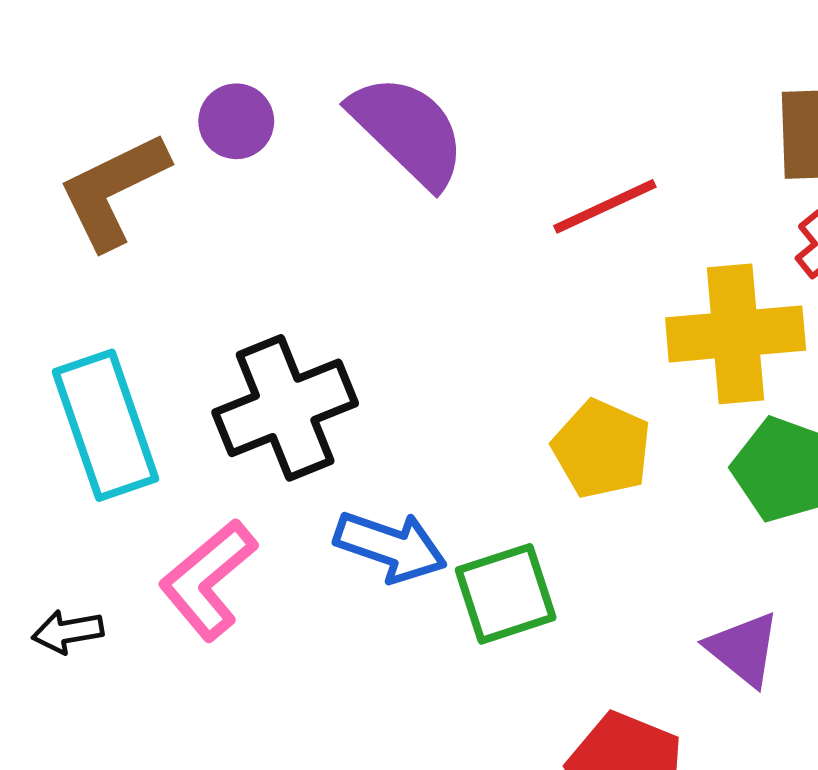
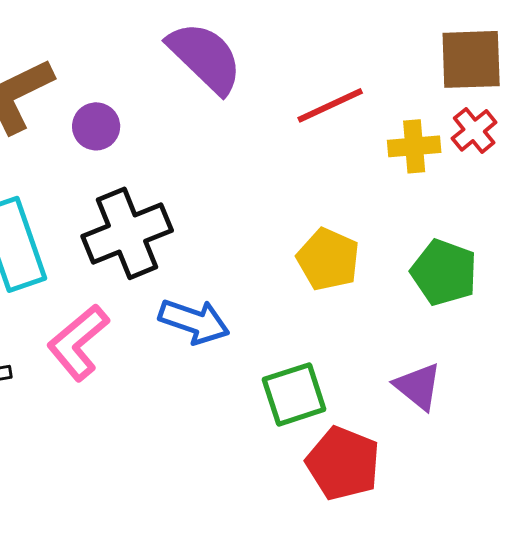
purple circle: (236, 121) -> (96, 126), moved
yellow cross: (736, 334) -> (414, 146), moved, size x0.6
green square: (506, 594) -> (294, 394), moved

